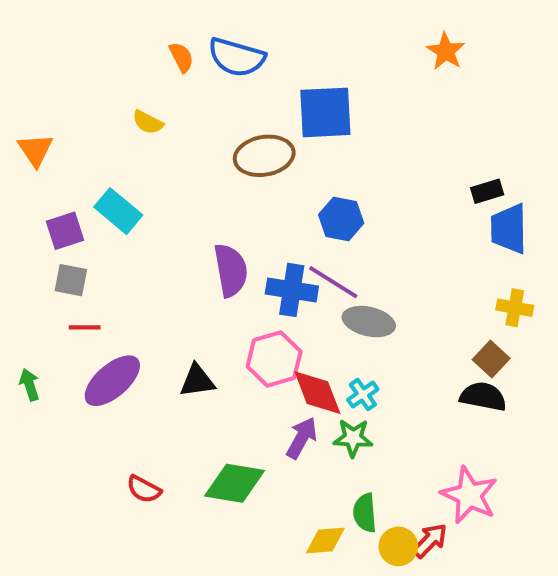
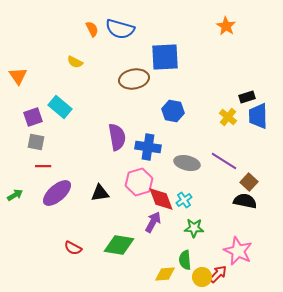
purple line: (333, 282) -> (224, 161), moved
yellow cross: (515, 308) -> (228, 117), moved, turned 30
green arrow: (29, 385) -> (15, 195), turned 77
green star: (353, 438) -> (194, 228), moved

